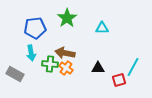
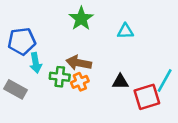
blue pentagon: (35, 28) -> (22, 41), moved
orange cross: (66, 68) -> (80, 82), turned 32
red square: (119, 80) -> (147, 97), size x1.5

